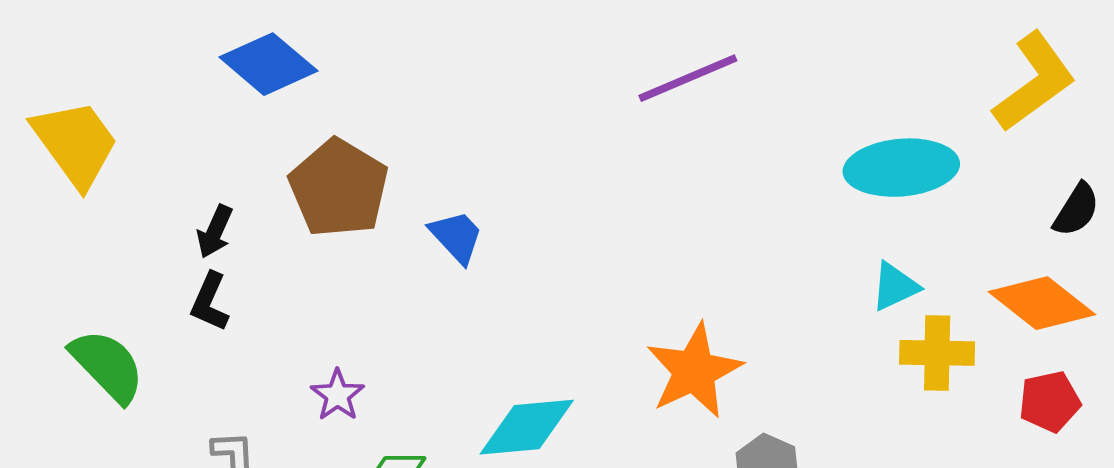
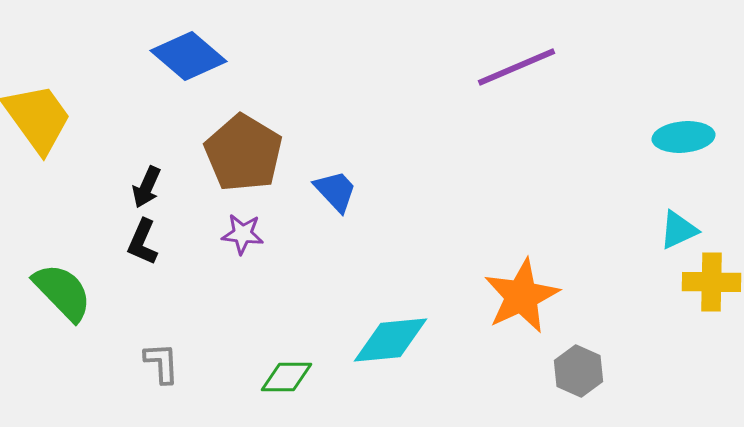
cyan ellipse: (901, 168) -> (684, 137), size x0.7
purple star: (337, 395) -> (243, 234), moved, turned -30

